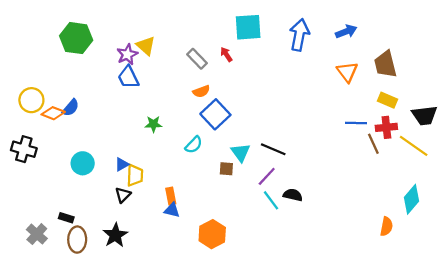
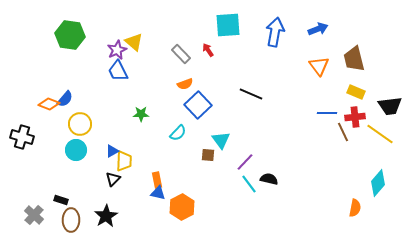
yellow circle: (31, 100) -> (80, 124), moved
black line: (273, 149) -> (251, 94), moved
orange hexagon: (212, 234) -> (182, 207), moved

